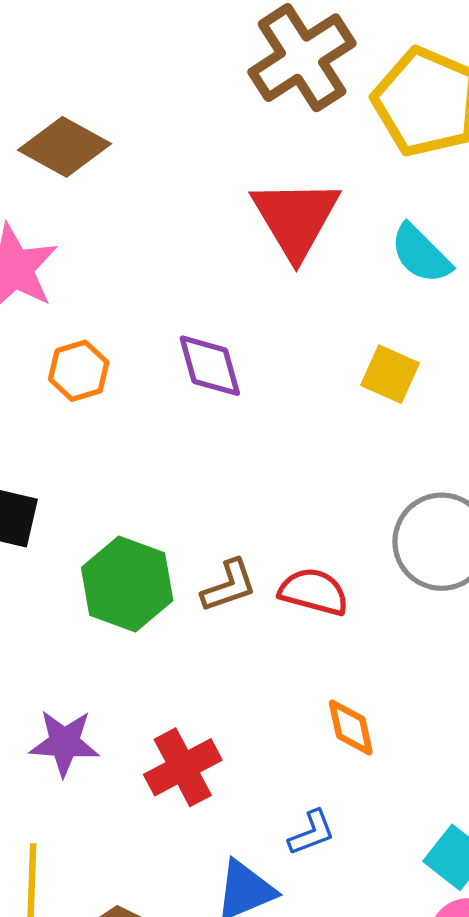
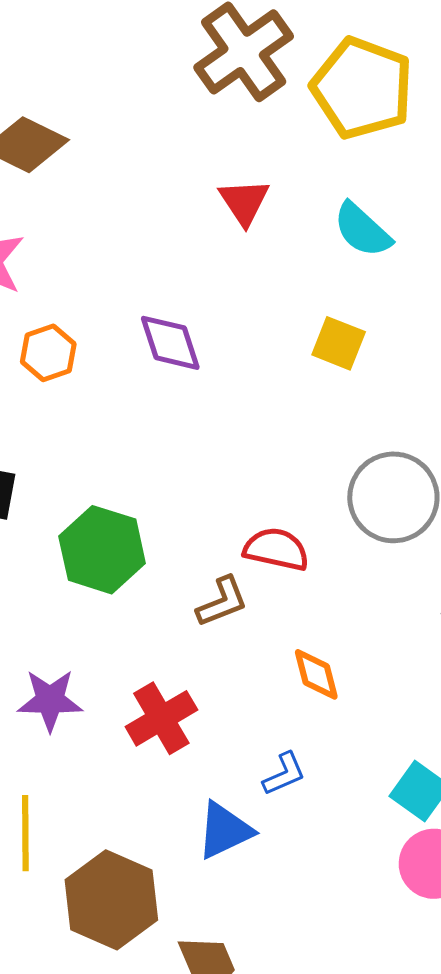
red triangle: (296, 218) -> (244, 202), size x0.6
brown L-shape: (229, 586) -> (222, 602), moved

